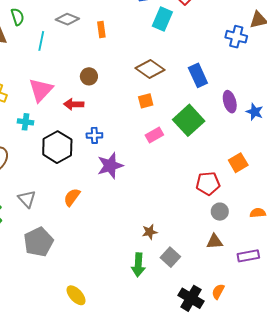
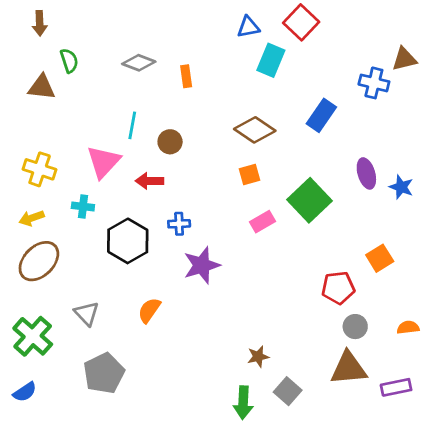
cyan line: (41, 41) -> (132, 125), moved
blue rectangle: (198, 75) -> (321, 115), moved, turned 60
brown triangle: (214, 241) -> (349, 368), size x1.6

